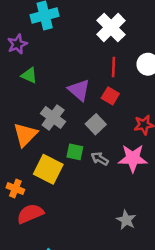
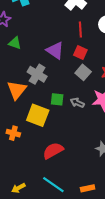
gray square: (96, 124) -> (83, 72), moved
red semicircle: (30, 214) -> (53, 151), moved

